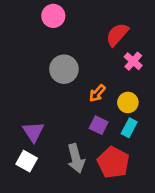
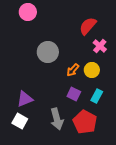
pink circle: (53, 16) -> (28, 12), moved
yellow circle: (128, 102) -> (92, 70), moved
purple triangle: (33, 132) -> (25, 99), turned 42

